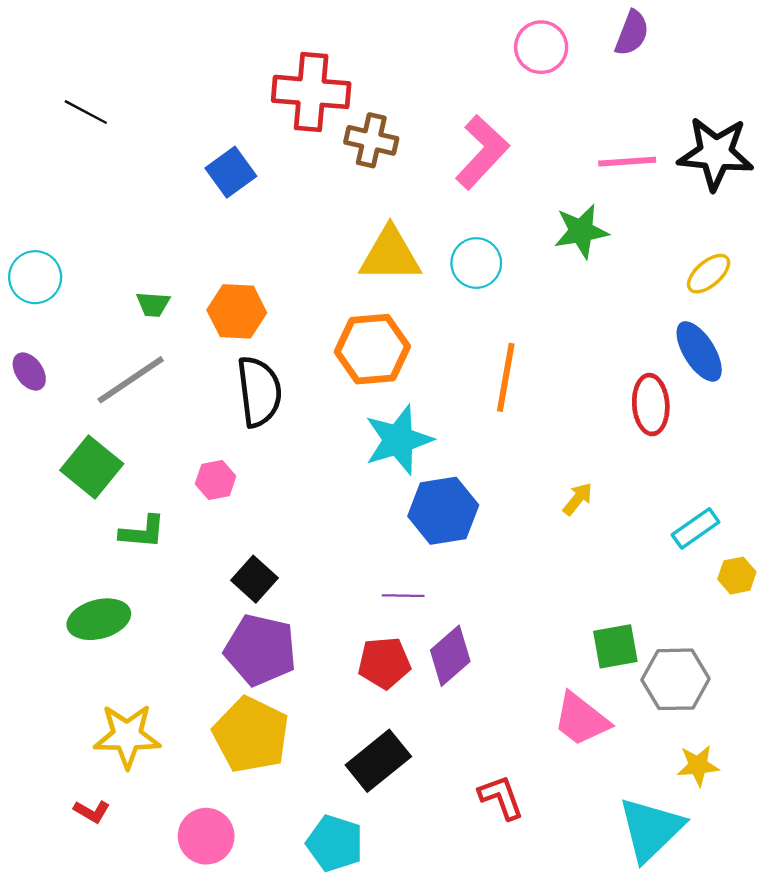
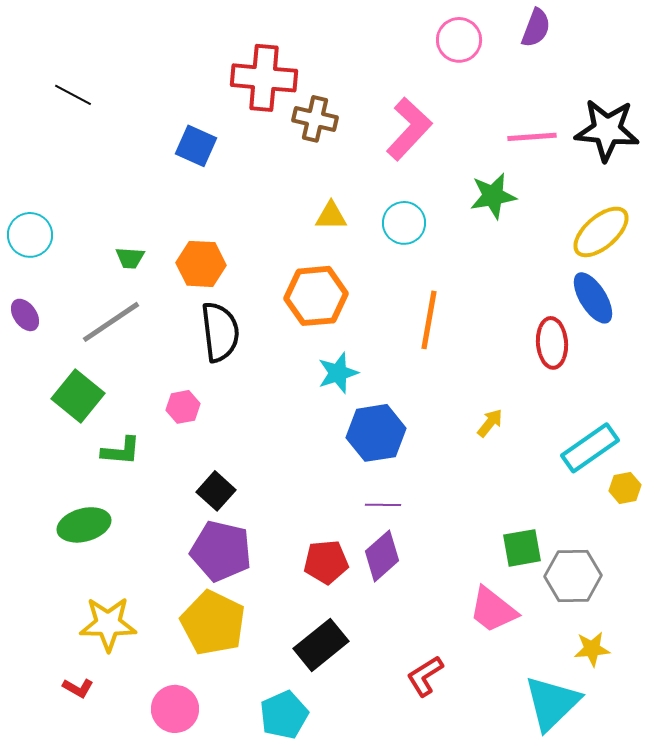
blue square: (231, 172) -> (196, 146), turned -30
yellow triangle: (390, 255) -> (331, 216), size x0.6
yellow ellipse: (709, 274) -> (601, 232), size x1.5
cyan star: (398, 440) -> (338, 373), size x0.7
cyan rectangle: (696, 528) -> (590, 448), size x1.4
purple line: (403, 596) -> (383, 505), moved
red L-shape: (501, 797) -> (425, 676), turned -102
cyan pentagon: (335, 843) -> (284, 715), turned 30

